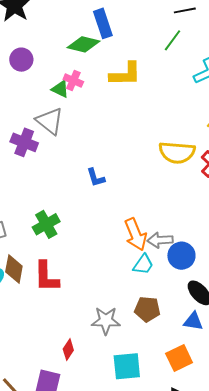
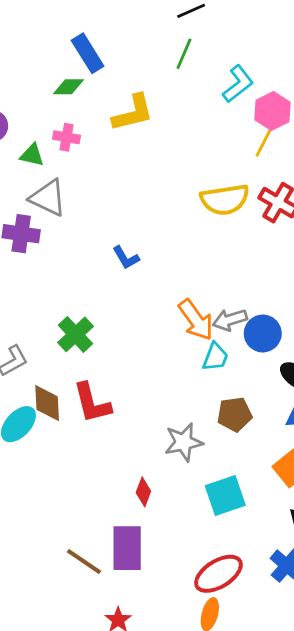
green diamond: (83, 44) -> (69, 87), size x0.7
green triangle: (60, 89) -> (32, 155), moved

